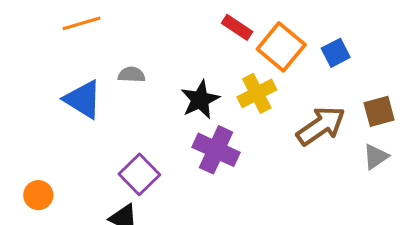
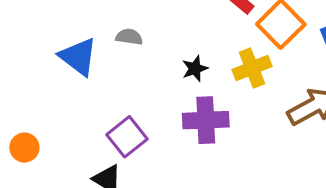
black star: (200, 100) -> (195, 69), size x0.7
purple cross: (216, 150) -> (206, 120), turned -33

